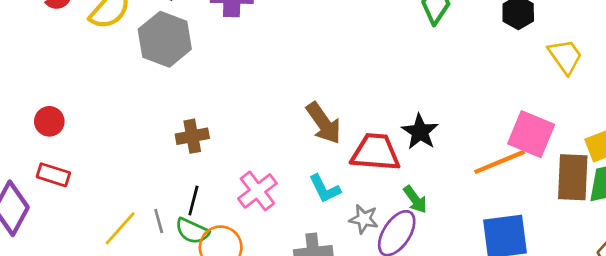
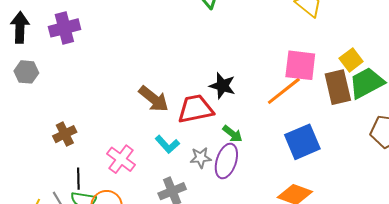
gray hexagon: (165, 39) -> (26, 72), size x0.6

